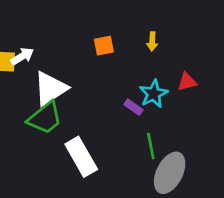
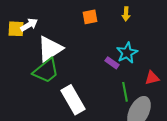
red triangle: (187, 82) -> (152, 78), moved

